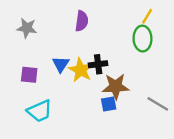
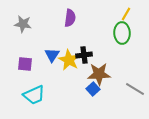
blue square: (109, 104) -> (93, 89), turned -32

